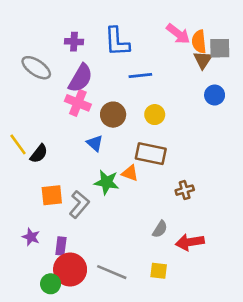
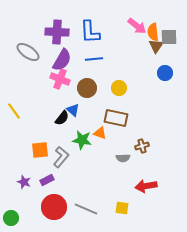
purple cross: (74, 42) -> (57, 32), size x1.6
blue line: (140, 75) -> (94, 59), moved
black semicircle: (39, 154) -> (62, 118), moved
gray semicircle: (160, 229) -> (123, 158), moved, turned 56
purple rectangle: (61, 246) -> (47, 180), moved, turned 56
green circle: (51, 284) -> (11, 218), moved

